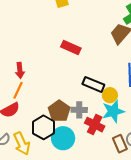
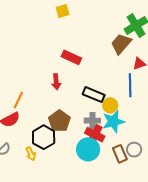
red arrow: (20, 70) -> (56, 82), moved
gray cross: (79, 110) -> (92, 121), moved
cyan circle: (63, 138) -> (88, 149), moved
yellow arrow: (22, 144) -> (31, 154), moved, size x0.6

